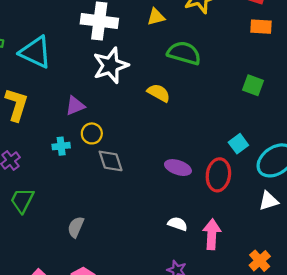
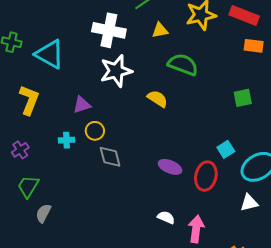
green square: (253, 85) -> (243, 98), turned -36
gray semicircle: (76, 227) -> (43, 213), moved

